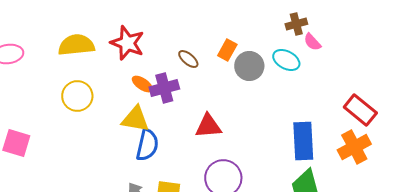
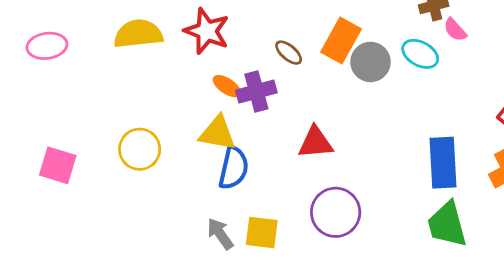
orange rectangle: (227, 50) -> (341, 40), size x1.5
yellow circle: (77, 96) -> (140, 149), moved

